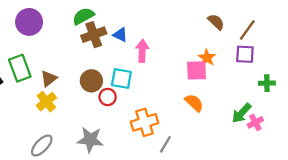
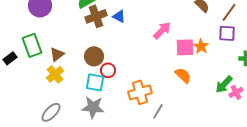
pink arrow: (142, 51) -> (162, 30), moved, turned 42
orange star: (207, 58) -> (201, 46), moved
cyan square: (121, 79) -> (95, 82), moved

